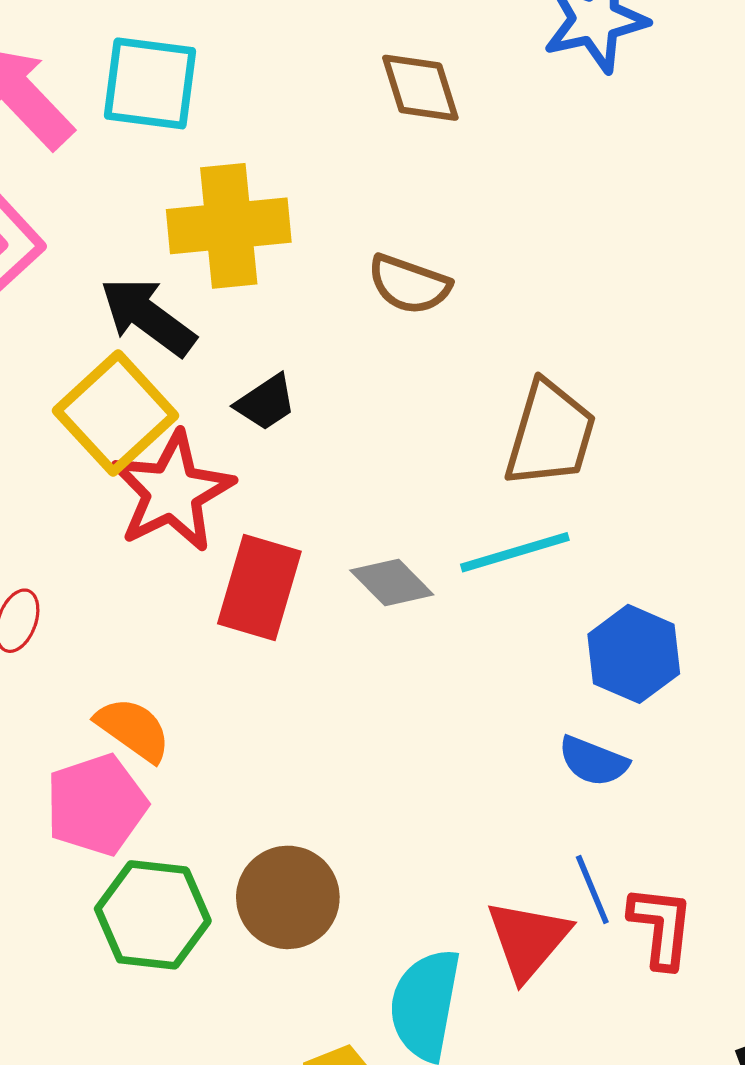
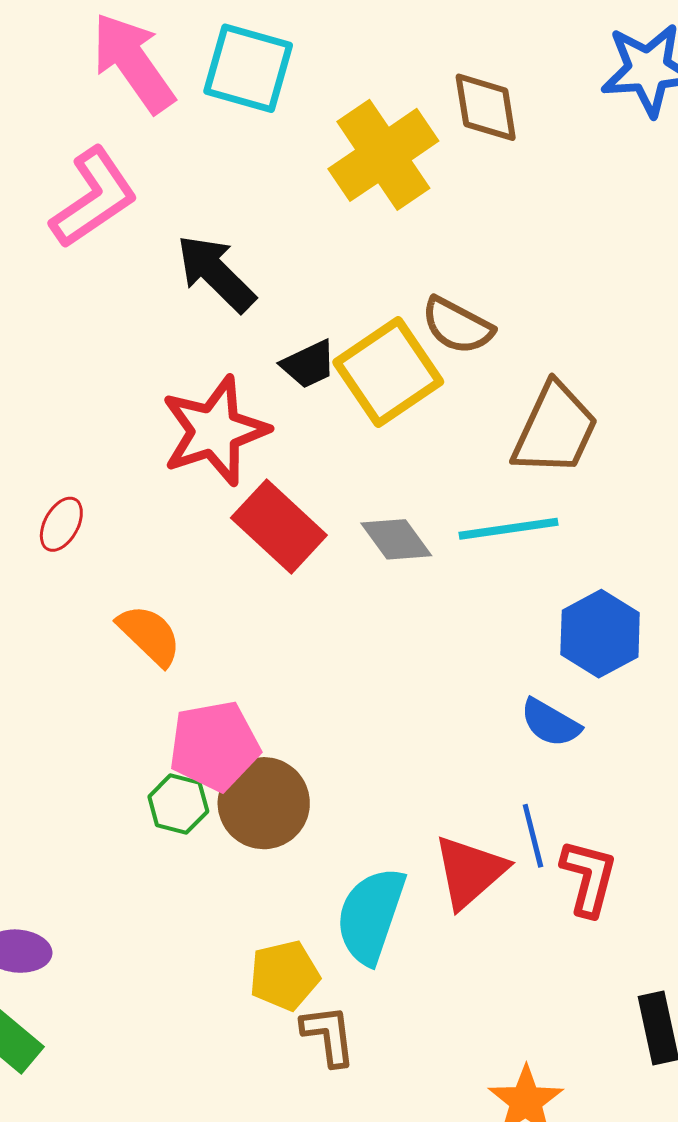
yellow cross: (229, 226) -> (383, 155), moved, turned -37
brown semicircle: (409, 284) -> (457, 326), moved
yellow square: (116, 413) -> (388, 372), moved
red rectangle: (259, 587) -> (279, 526), turned -72
pink pentagon: (96, 805) -> (214, 746), moved
green hexagon: (153, 915) -> (178, 804), moved, size x0.6

